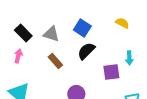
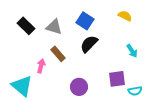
pink arrow: (18, 56) -> (41, 66), moved
cyan arrow: (129, 58) -> (132, 51), turned -32
purple square: (111, 72) -> (117, 79), moved

